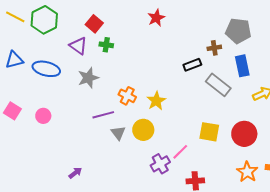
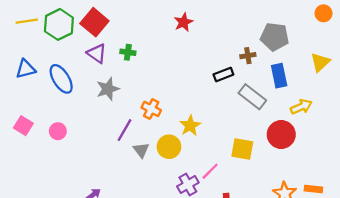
yellow line: (15, 17) -> (27, 21), turned -36
red square: (94, 24) -> (94, 22), moved, size x1.4
blue ellipse: (46, 69) -> (61, 79), turned 44
yellow star: (156, 101) -> (190, 126), moved
purple line: (103, 115) -> (125, 130), turned -45
red circle: (244, 134) -> (281, 135), moved

